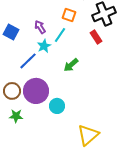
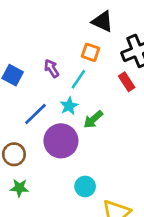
cyan star: (44, 46) -> (69, 106), moved
purple circle: (36, 91) -> (61, 141), moved
cyan circle: (57, 106) -> (85, 186), moved

